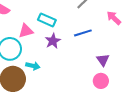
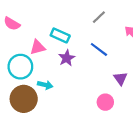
blue line: (83, 33) -> (99, 49), turned 54
pink circle: (101, 81) -> (105, 102), moved

